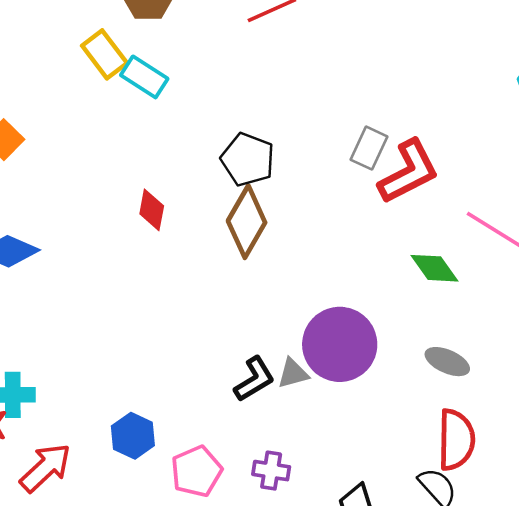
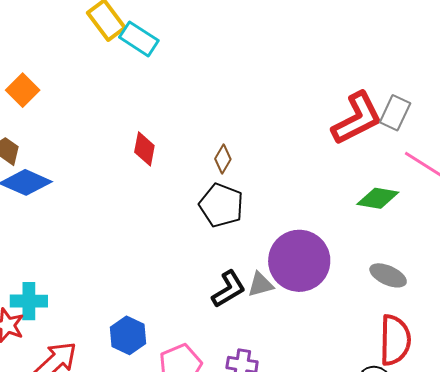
gray rectangle: (369, 148) -> (395, 113), moved
black pentagon: (248, 160) -> (221, 205), moved
brown diamond: (247, 222) -> (223, 159), size x0.5
green diamond: (434, 268) -> (378, 198), turned -45

